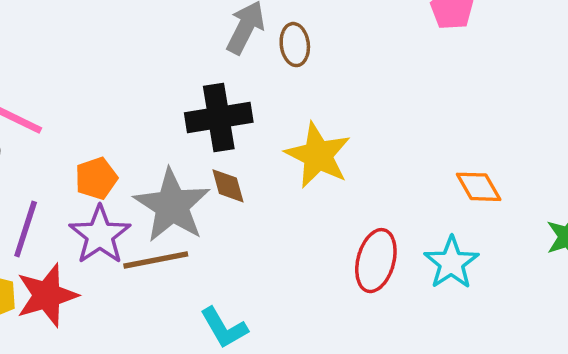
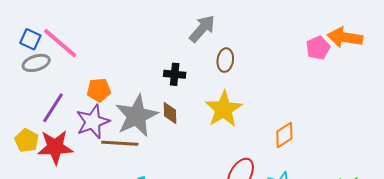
brown ellipse: (295, 45) -> (225, 60), moved
black cross: (219, 118) -> (175, 74), size x0.6
orange diamond: (479, 187) -> (284, 135), moved, turned 72

